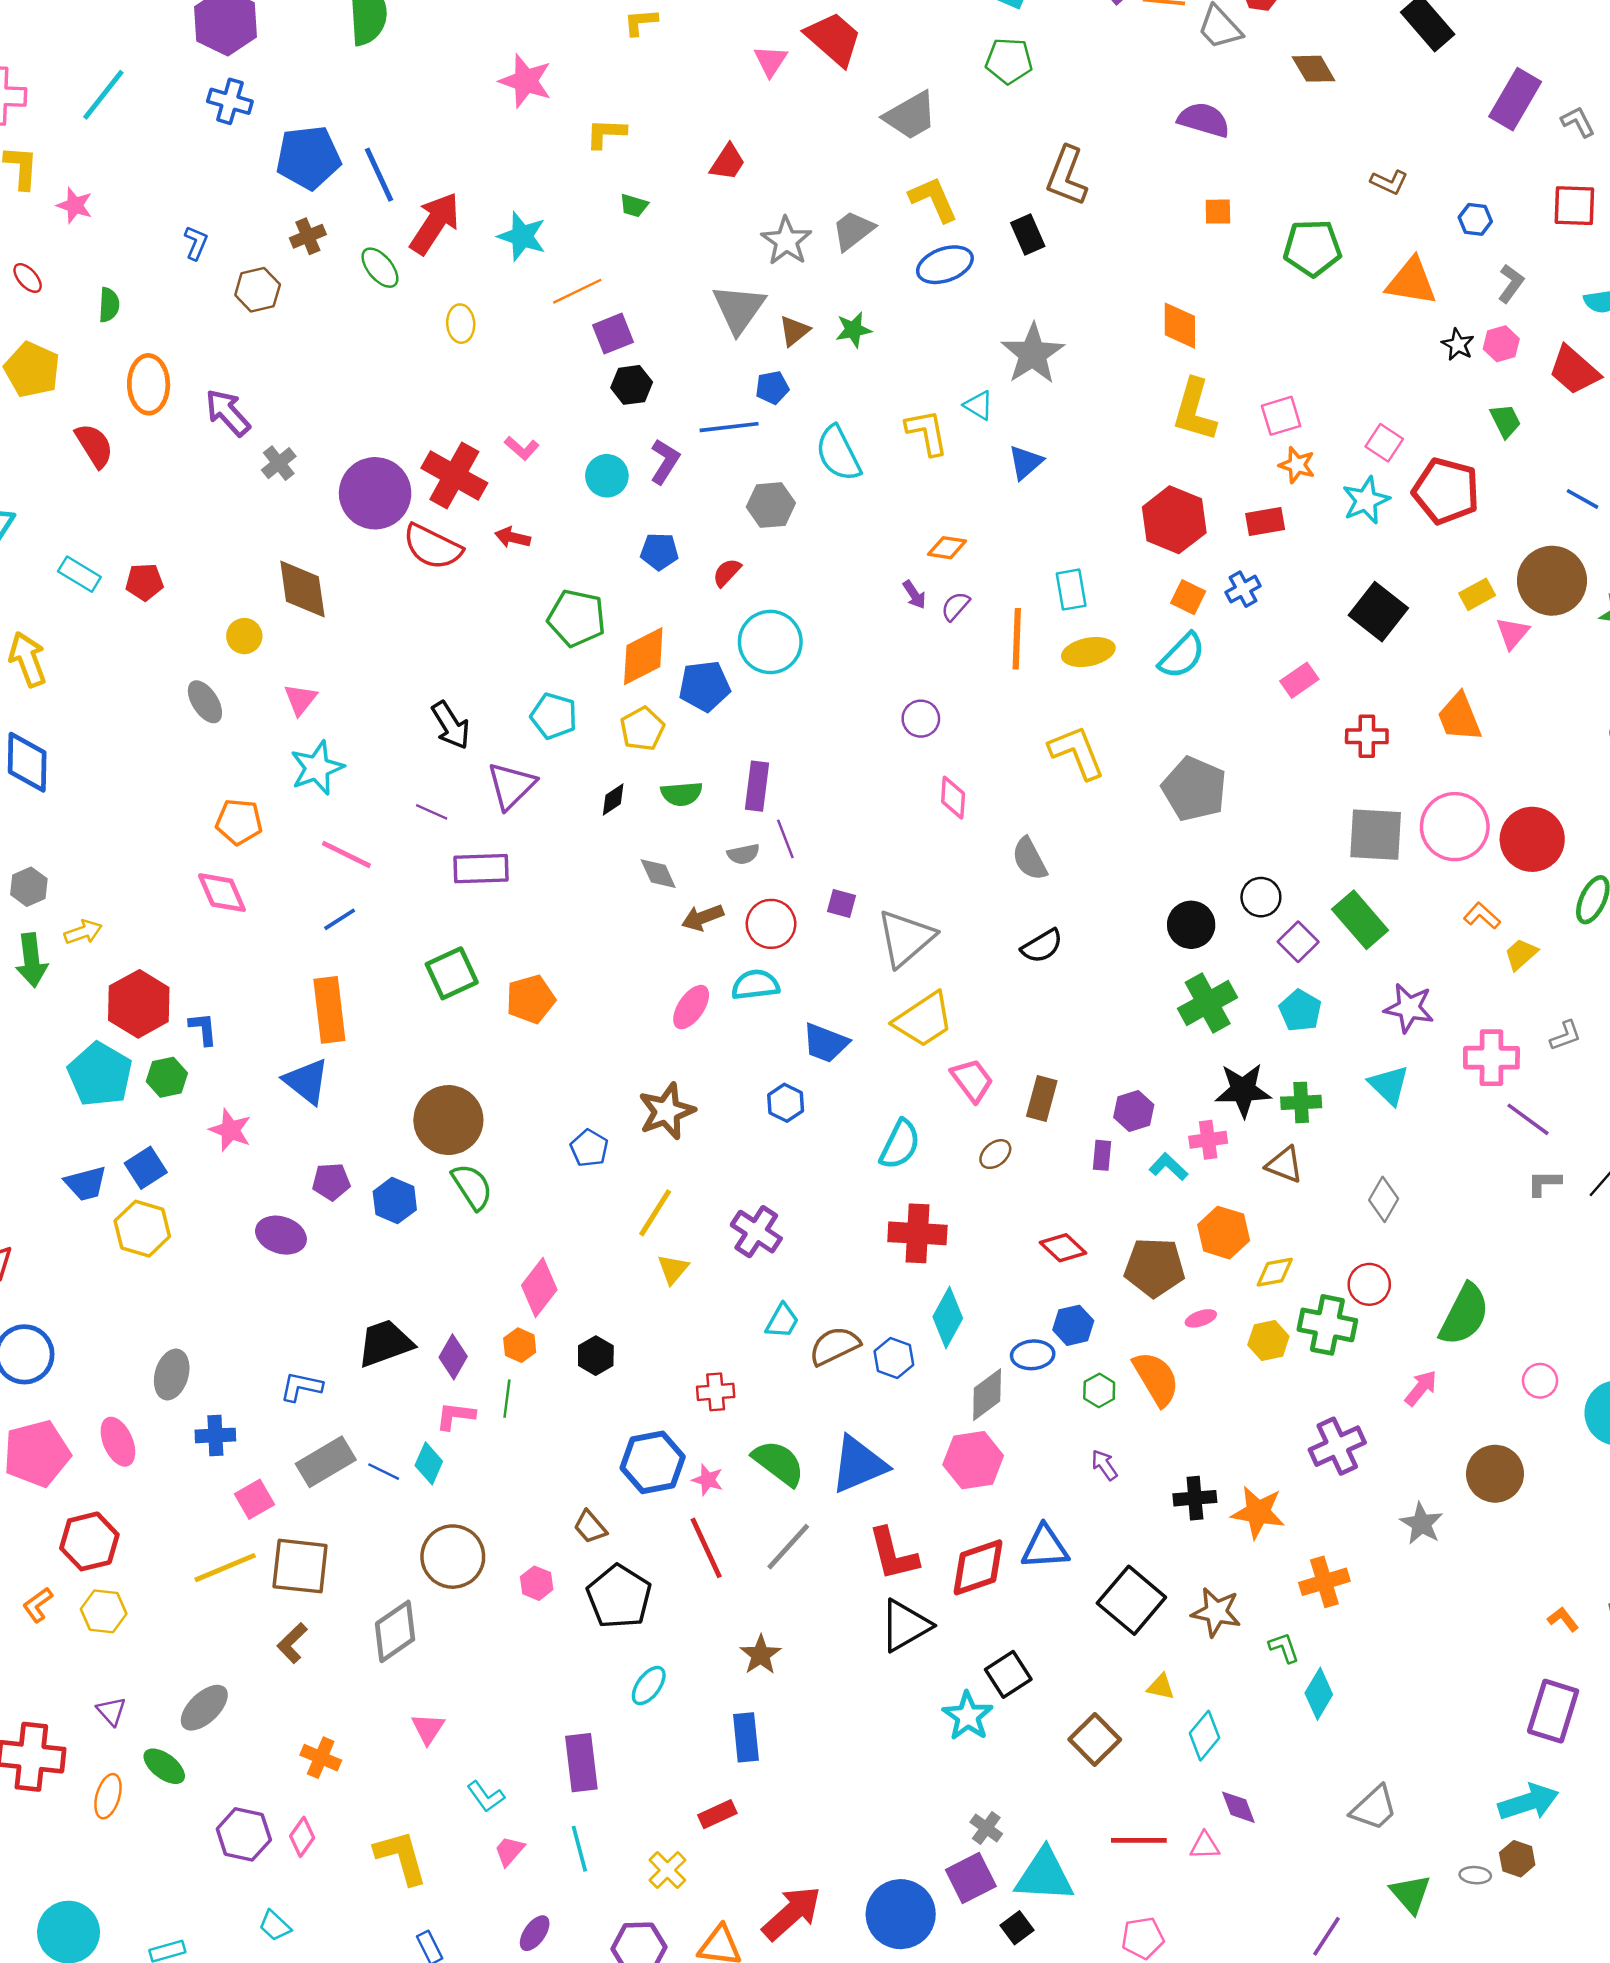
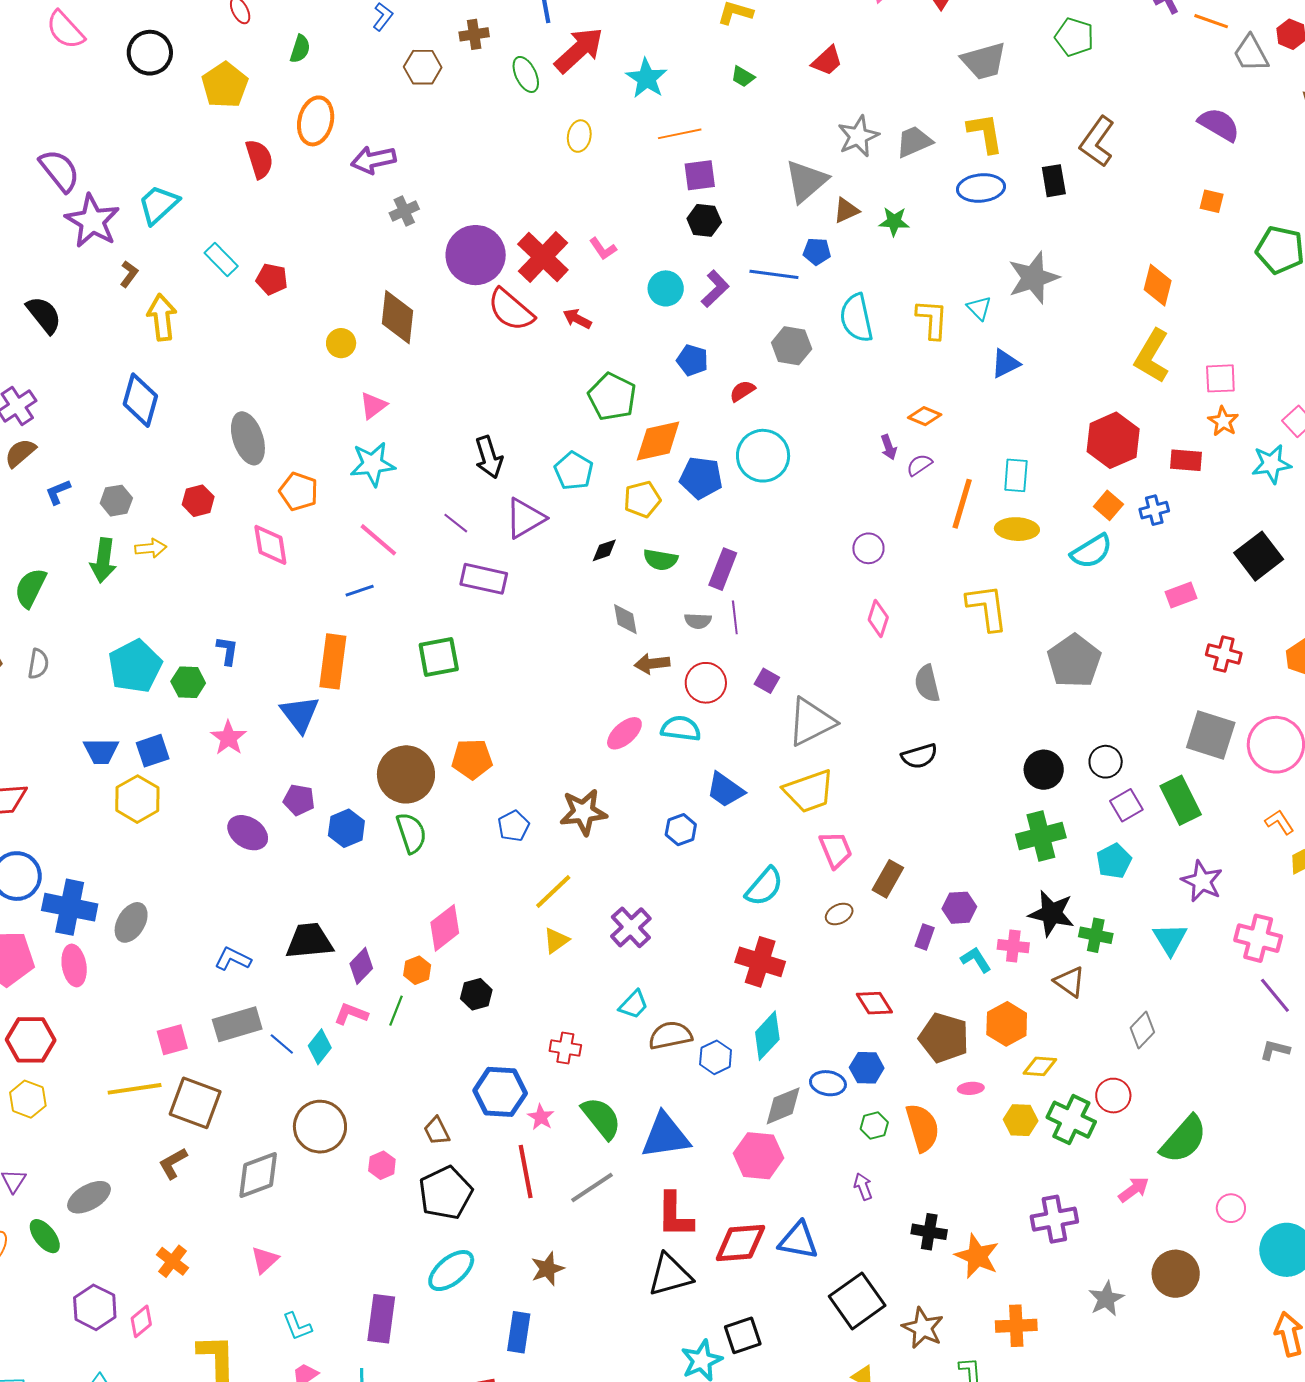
purple arrow: (228, 413) -> (373, 160), turned -75
gray ellipse: (205, 702) -> (248, 438), moved, size x1.4
orange pentagon: (531, 999) -> (472, 759), moved
red hexagon: (139, 1004) -> (198, 501), moved, size x0.6
blue cross: (215, 1435) -> (70, 907), moved, size x1.6
cyan ellipse: (649, 1686) -> (451, 1271), size x1.4

